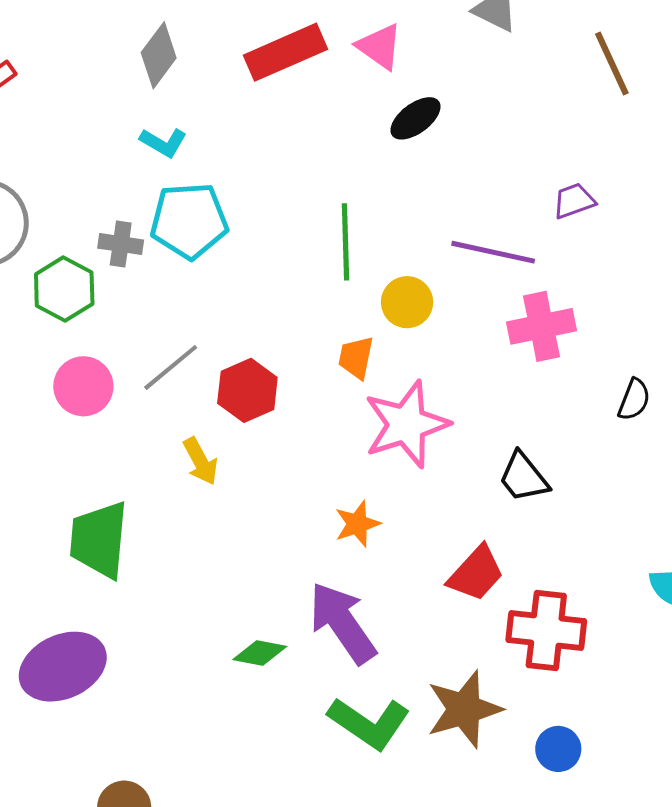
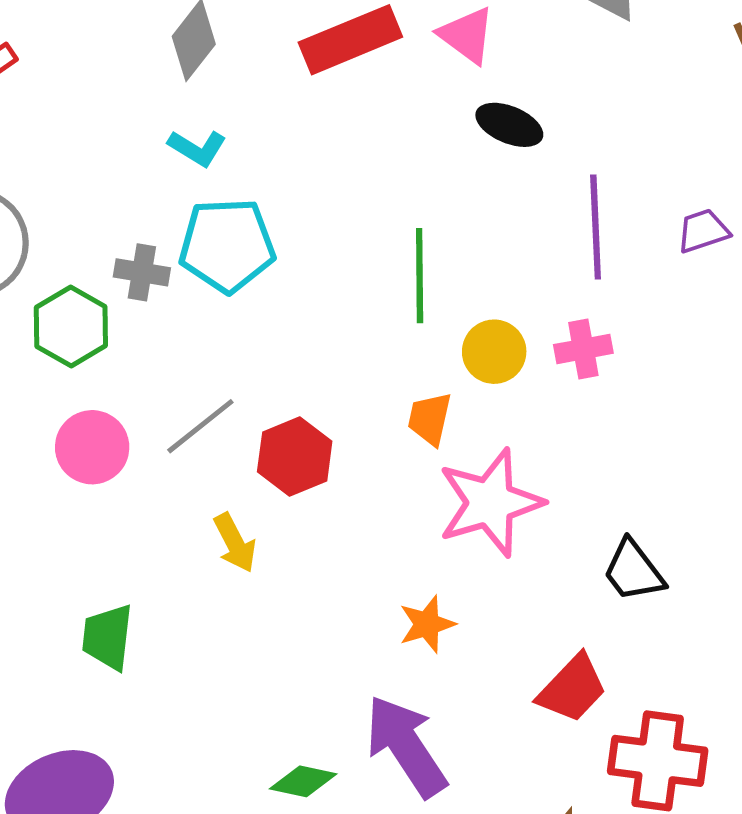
black ellipse: (415, 118) -> (509, 125), turned 58
purple line: (493, 252) -> (596, 227), moved, turned 74
pink cross: (541, 326) -> (583, 349), moved, size x0.7
green trapezoid: (99, 540) -> (108, 637), size x0.7

